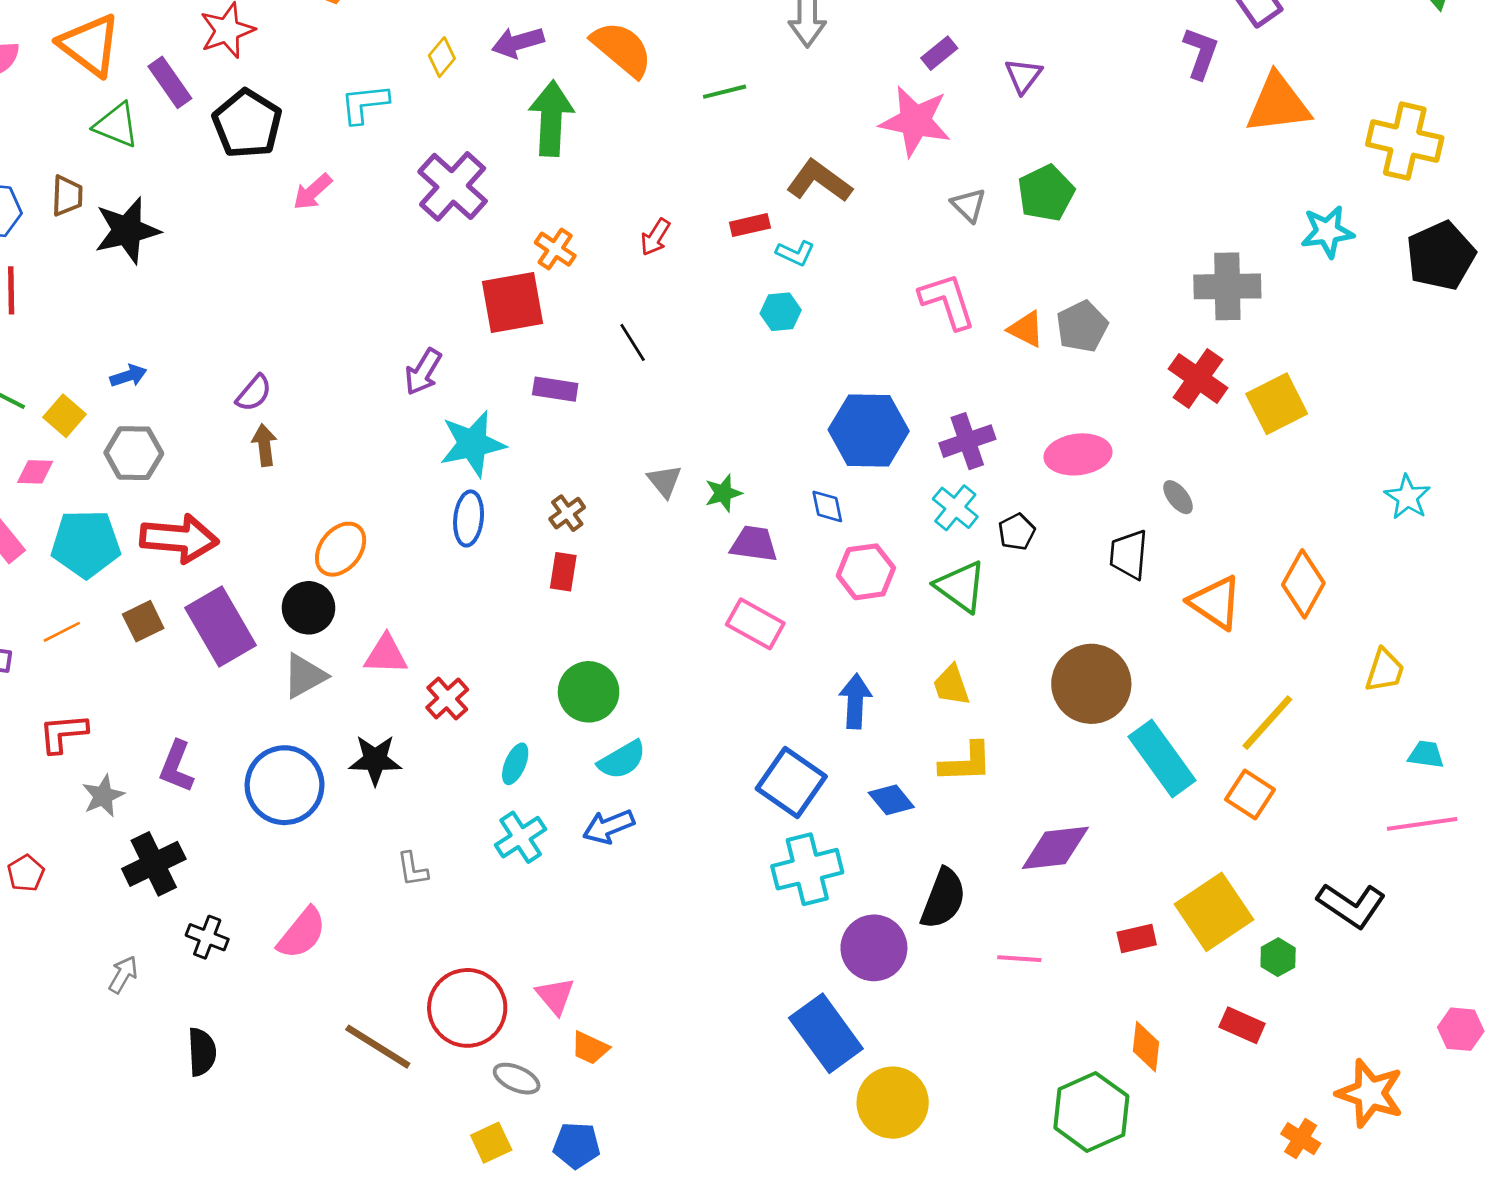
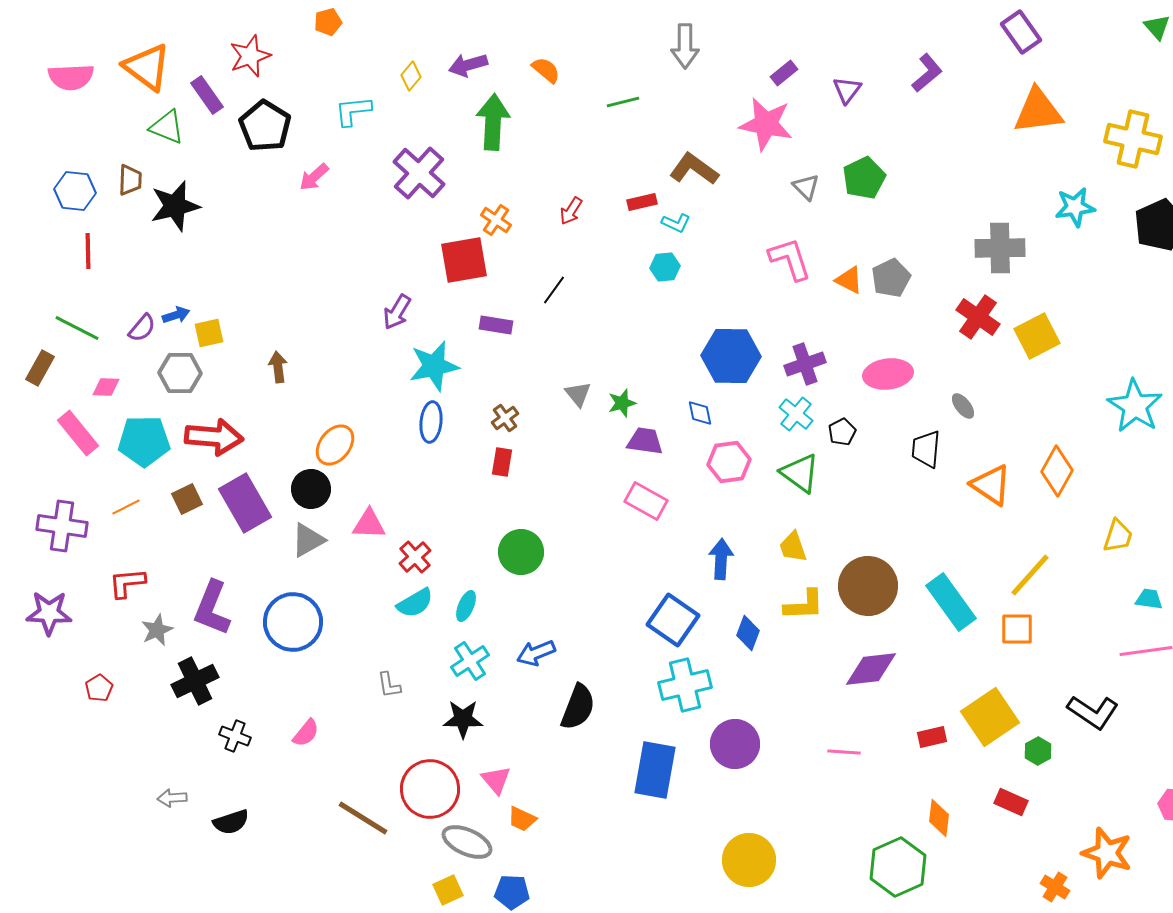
orange semicircle: (622, 49) -> (546, 70), size x0.6
purple L-shape: (1201, 53) -> (927, 73), moved, turned 30
black line: (633, 342) -> (554, 290), turned 68
purple semicircle: (254, 393) -> (142, 328), moved
yellow square: (64, 416) -> (209, 333), moved, turned 36
cyan star: (1407, 497) -> (1135, 406), size x1.6
brown circle: (1091, 684) -> (868, 586), moved
black star: (375, 760) -> (463, 719), moved
cyan semicircle: (622, 760) -> (415, 603), moved
purple L-shape: (176, 767) -> (212, 608), size x1.4
orange square: (1250, 795) -> (1017, 629), turned -33
blue diamond: (891, 800) -> (748, 633), turned 60
black semicircle: (943, 899) -> (578, 707), moved
pink semicircle: (302, 933) -> (306, 733), size x0.7
gray arrow: (123, 975) -> (172, 798), moved, turned -124
blue rectangle: (826, 1033) -> (655, 770), moved, turned 46
black semicircle: (202, 1052) -> (231, 822), turned 75
gray ellipse: (517, 1079) -> (467, 842), size x1.4

